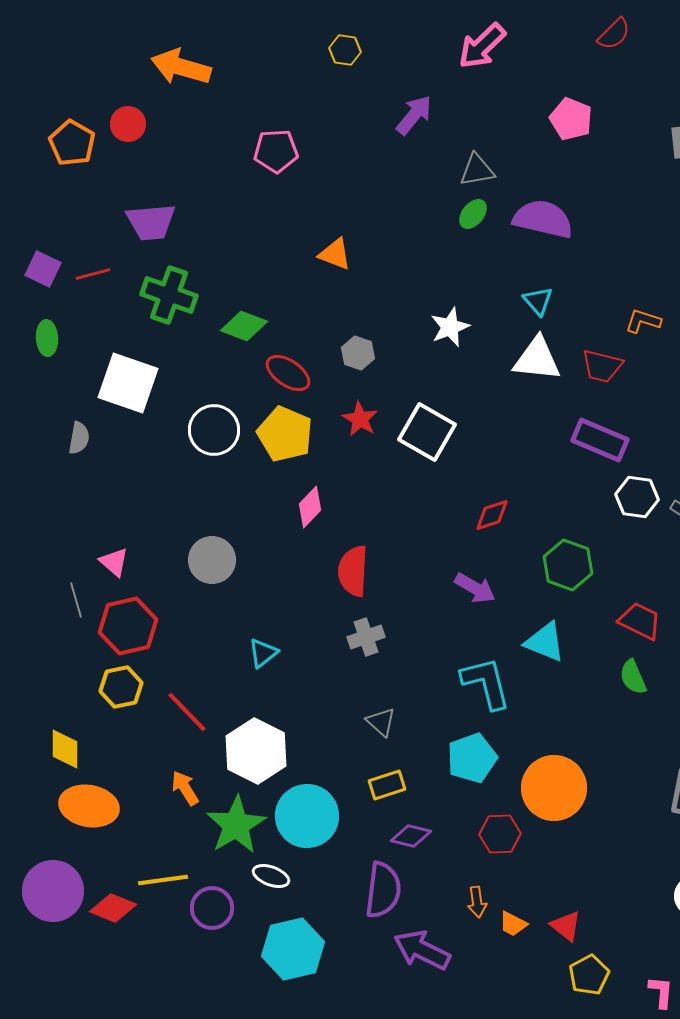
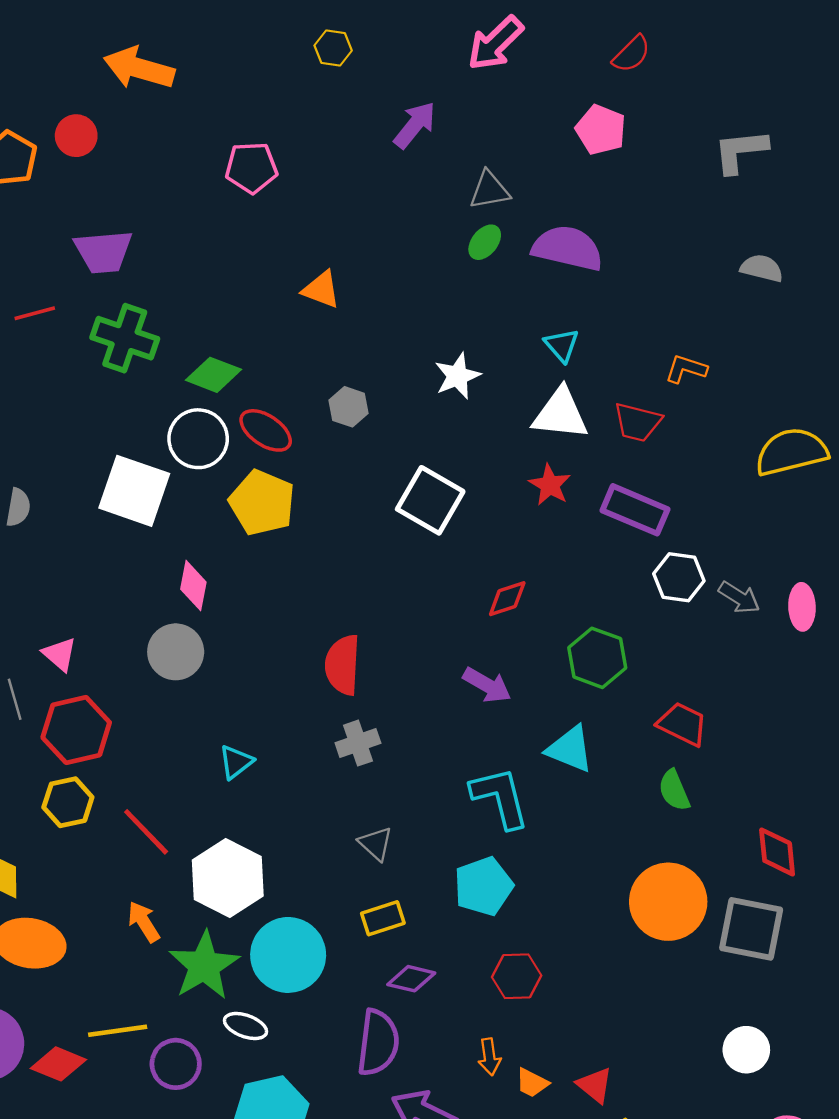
red semicircle: (614, 34) -> (631, 54), moved
white square: (128, 383) -> (134, 491), moved
red star: (360, 419) -> (550, 485), moved
white circle: (214, 430) -> (198, 439), moved
pink diamond: (310, 507) -> (193, 586), moved, turned -33
orange circle: (554, 788) -> (668, 902), moved

